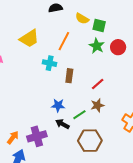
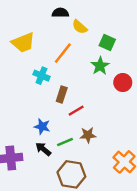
yellow semicircle: (82, 19) -> (80, 27), moved
red circle: (118, 47) -> (123, 83), moved
red line: (98, 84) -> (76, 111), moved

